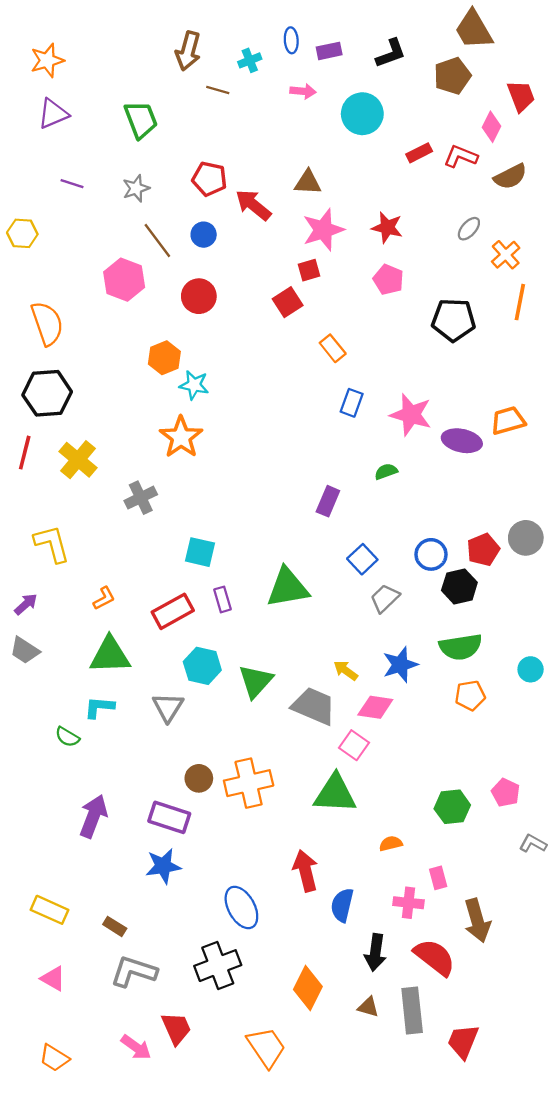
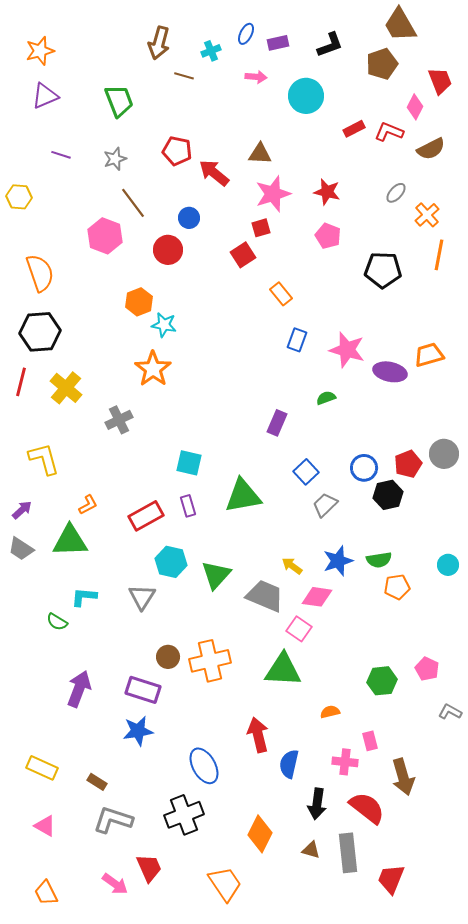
blue ellipse: (291, 40) -> (246, 34), turned 30
blue circle: (204, 235) -> (189, 218), moved
cyan square: (200, 552) -> (189, 463), moved
green semicircle: (461, 647) -> (379, 560), moved, size x0.7
green triangle: (110, 655) -> (70, 541), moved
orange trapezoid: (54, 1058) -> (46, 893), turned 32

